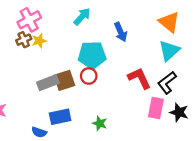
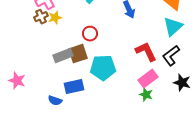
cyan pentagon: (92, 55) -> (103, 68), moved
red circle: (89, 76) -> (90, 34), moved
pink rectangle: (156, 108) -> (148, 79), moved, turned 42
green star: (100, 123) -> (146, 95), moved

